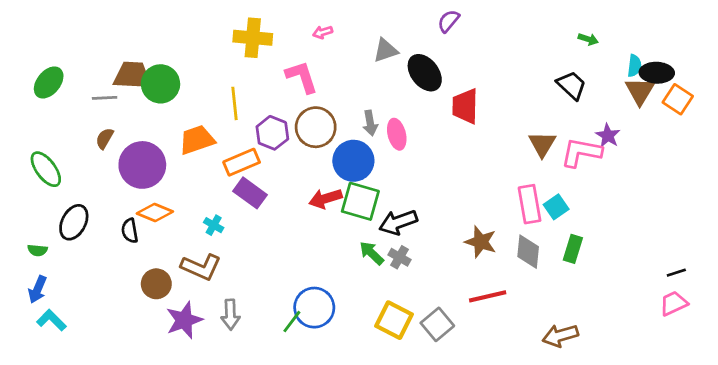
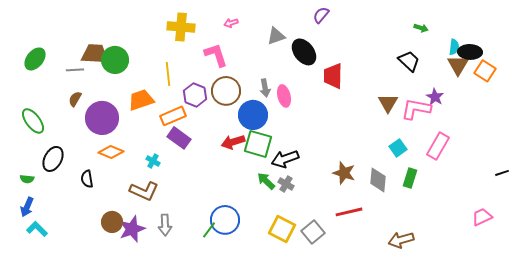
pink rectangle: (530, 204) -> (438, 146), moved, turned 40
black semicircle: (130, 231) -> (87, 179), moved
black line: (676, 273) -> (502, 173), moved
brown circle: (156, 284) -> (112, 222), moved

